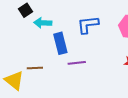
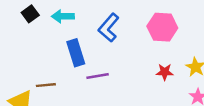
cyan arrow: (43, 23) -> (63, 16), moved
blue L-shape: (88, 25) -> (109, 28), turned -40

